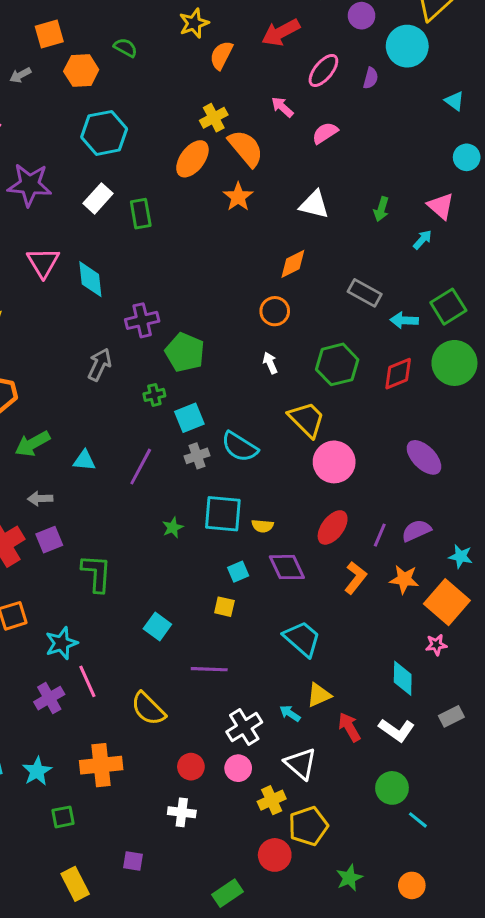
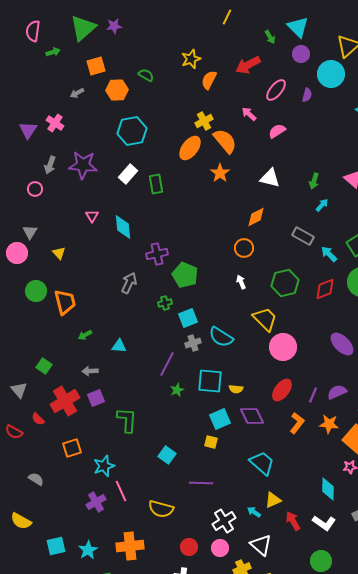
cyan arrow: (422, 240) -> (322, 205), moved
pink triangle: (43, 262) -> (92, 216), size x0.6
cyan arrow: (404, 320) -> (329, 254), turned 42
green arrow: (32, 444) -> (85, 335), size x0.6
purple line: (141, 467) -> (167, 364), moved
cyan square: (238, 572) -> (220, 419), size x1.5
yellow semicircle: (148, 709) -> (161, 509), turned -30

